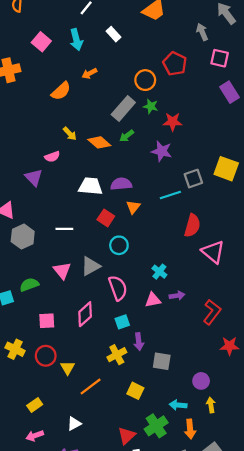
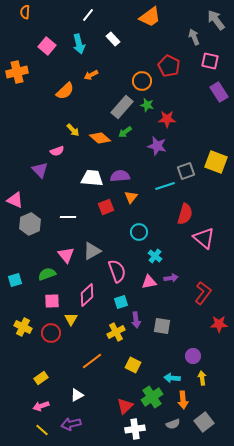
red square: (106, 218) -> (106, 207), turned 35
cyan circle: (119, 245) -> (139, 232), moved
green semicircle: (29, 285) -> (47, 274), moved
gray square: (162, 361) -> (162, 326), moved
yellow triangle: (68, 368) -> (71, 319), moved

